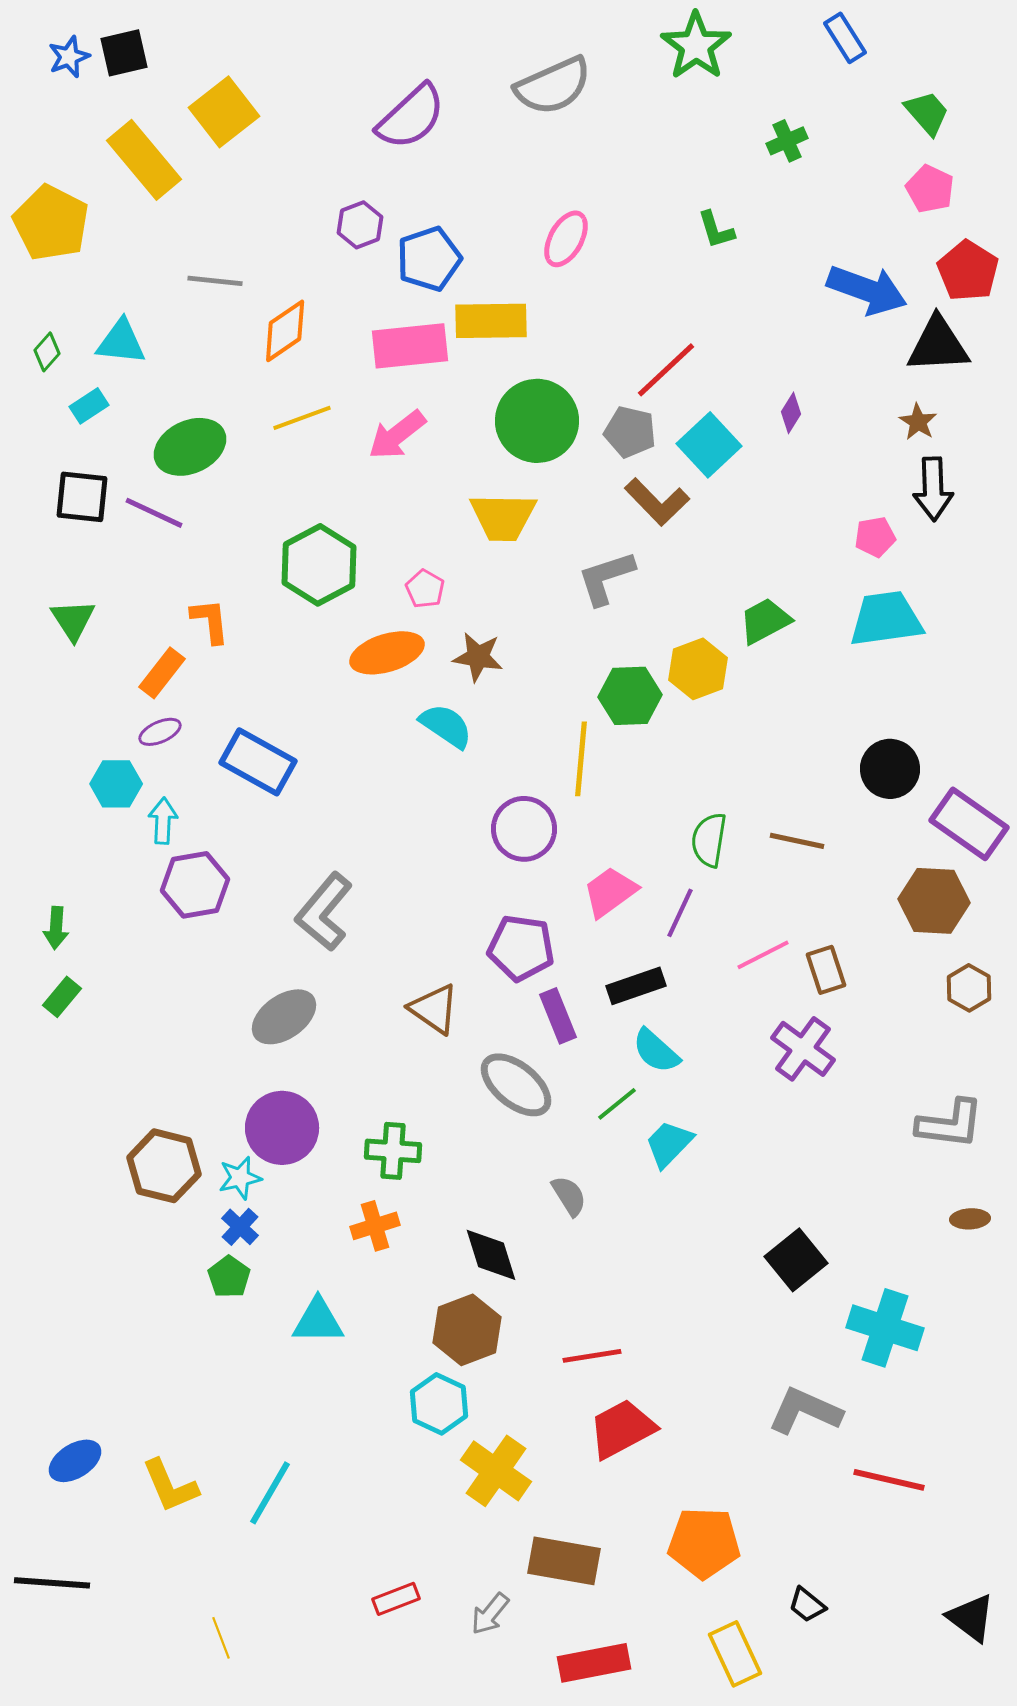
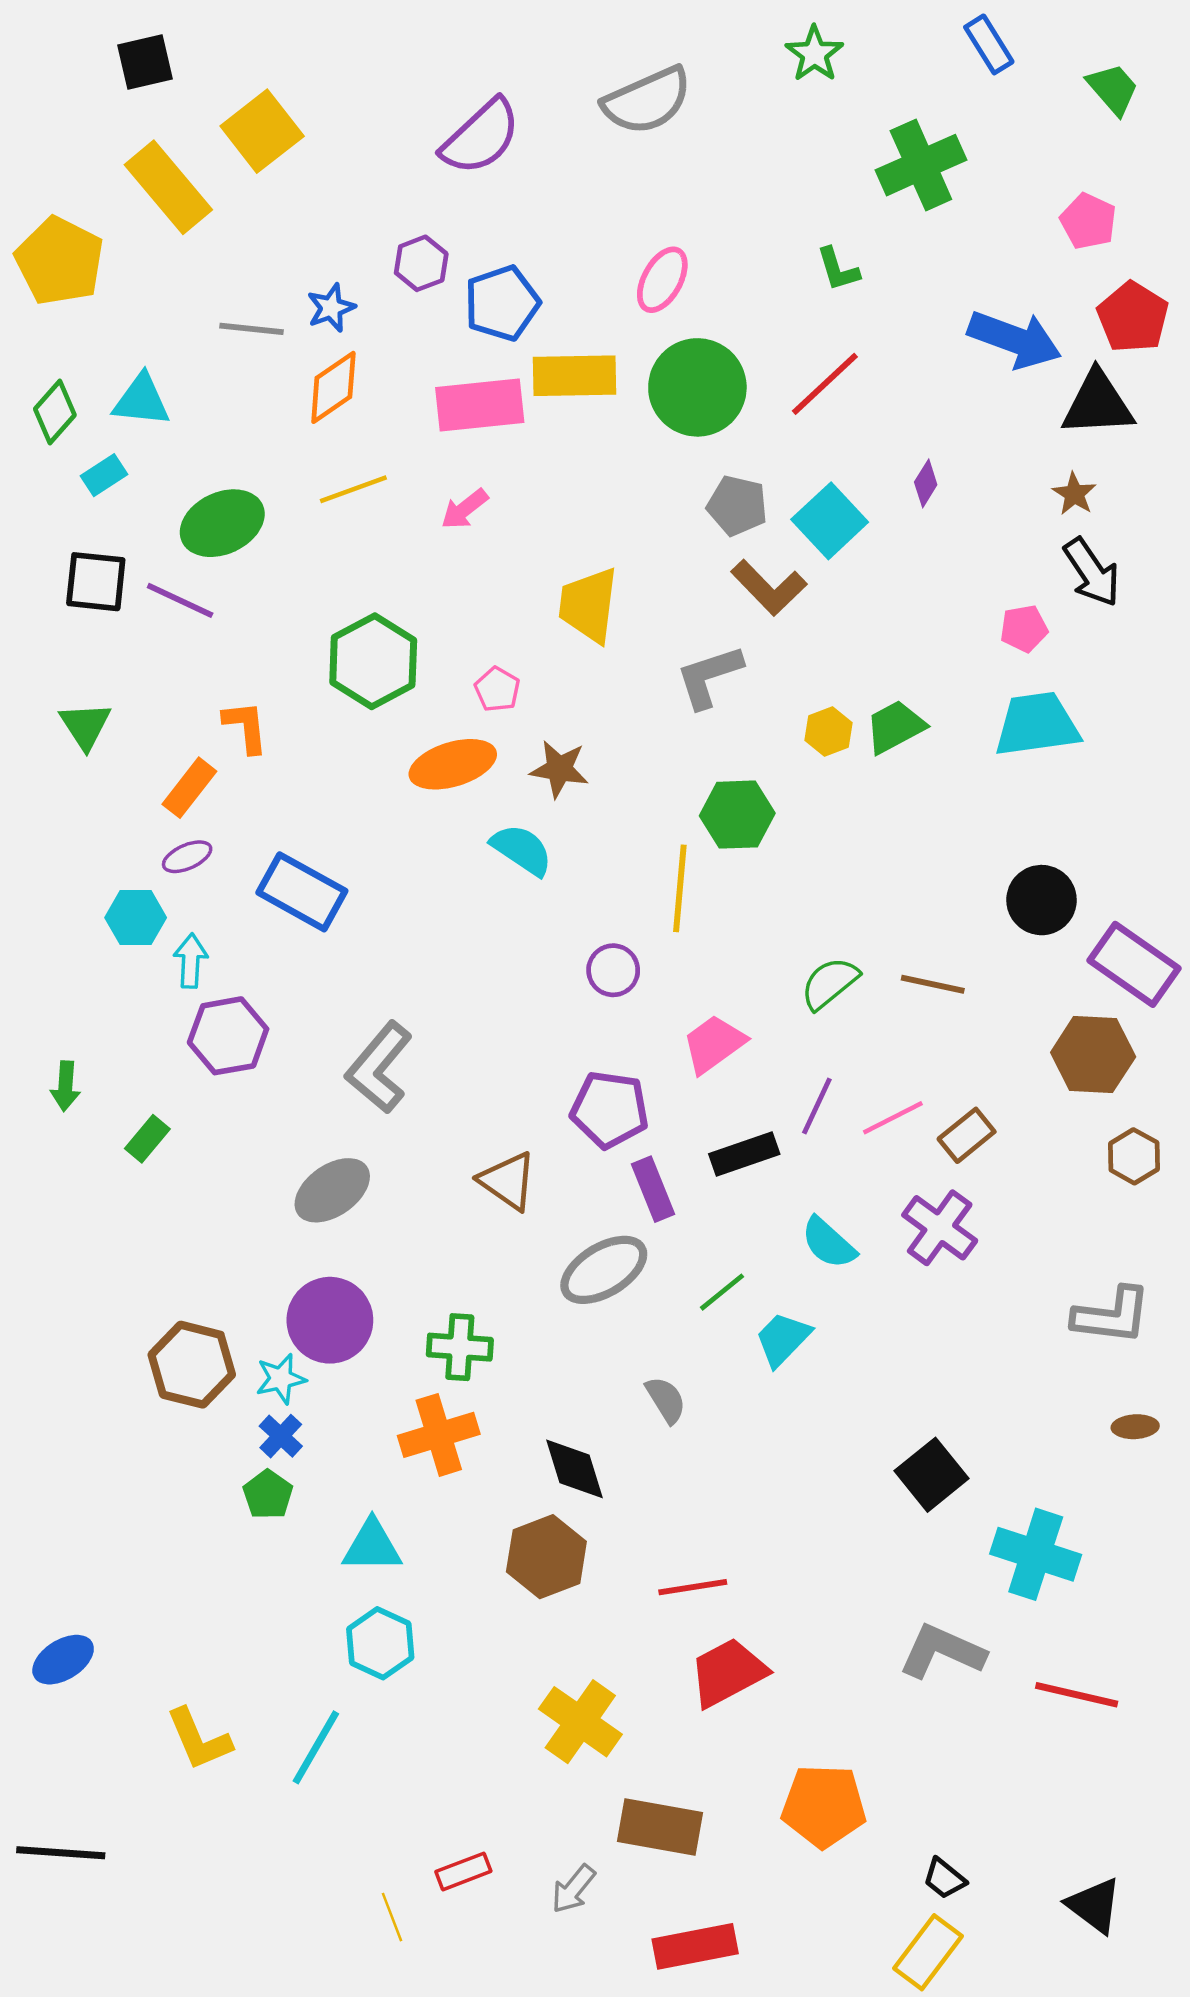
green star: (696, 46) -> (814, 54), size x0.7
blue star: (69, 57) -> (331, 308), moved
green trapezoid: (927, 113) -> (1113, 89), moved
green cross: (787, 141) -> (921, 165), size x1.8
green diamond: (47, 352) -> (55, 412), size x1.4
red line: (666, 370) -> (825, 384), moved
green circle: (537, 421) -> (697, 387), moved
pink arrow: (397, 435) -> (465, 509), size x0.7
black arrow: (933, 489) -> (1092, 572), turned -32
yellow trapezoid: (503, 517) -> (589, 605), turned 96
yellow hexagon: (698, 669) -> (828, 731), moved, size x0.7
purple circle: (524, 829) -> (613, 970), size x0.7
green semicircle: (709, 840) -> (830, 983), turned 42
purple line: (680, 913) -> (817, 1106), moved
brown rectangle: (826, 970) -> (967, 1135), turned 69
green rectangle: (62, 997) -> (147, 1139), moved
cyan semicircle: (656, 1051) -> (828, 1243), moved
gray ellipse: (516, 1085) -> (604, 1270), turned -70
orange cross: (375, 1226) -> (439, 1435), size x1.4
cyan hexagon: (439, 1404) -> (380, 1643), moved
blue ellipse: (75, 1461) -> (63, 1660), moved
red line: (889, 1480) -> (1077, 1695), moved
black triangle: (971, 1618) -> (1094, 1905), moved
yellow line: (221, 1638) -> (392, 1917), moved
yellow rectangle: (735, 1654) -> (928, 1952), moved, turned 62

